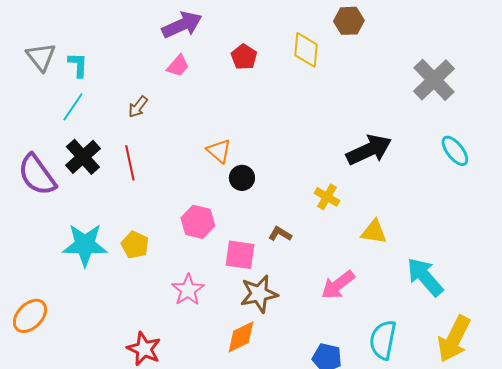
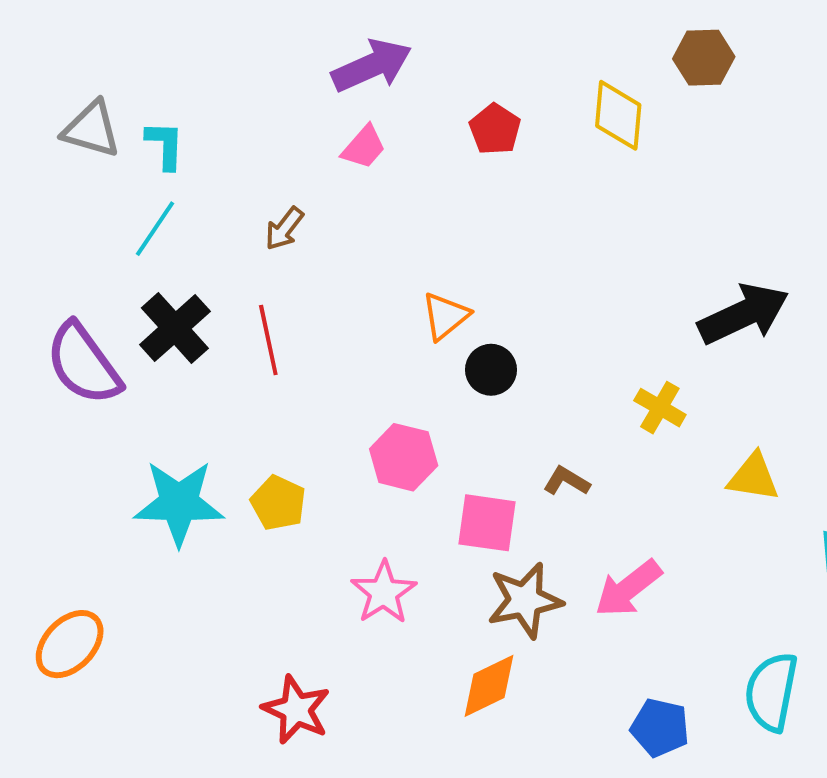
gray triangle: (41, 57) -> (91, 129), turned -36
orange triangle: (219, 151) -> (445, 316), turned 40
pink arrow: (338, 285) -> (628, 588), moved

